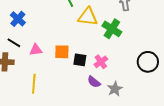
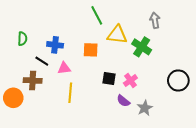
blue cross: (18, 19) -> (55, 45), moved, turned -35
orange square: (62, 52) -> (91, 50), moved
yellow line: (34, 84) -> (70, 93), moved

